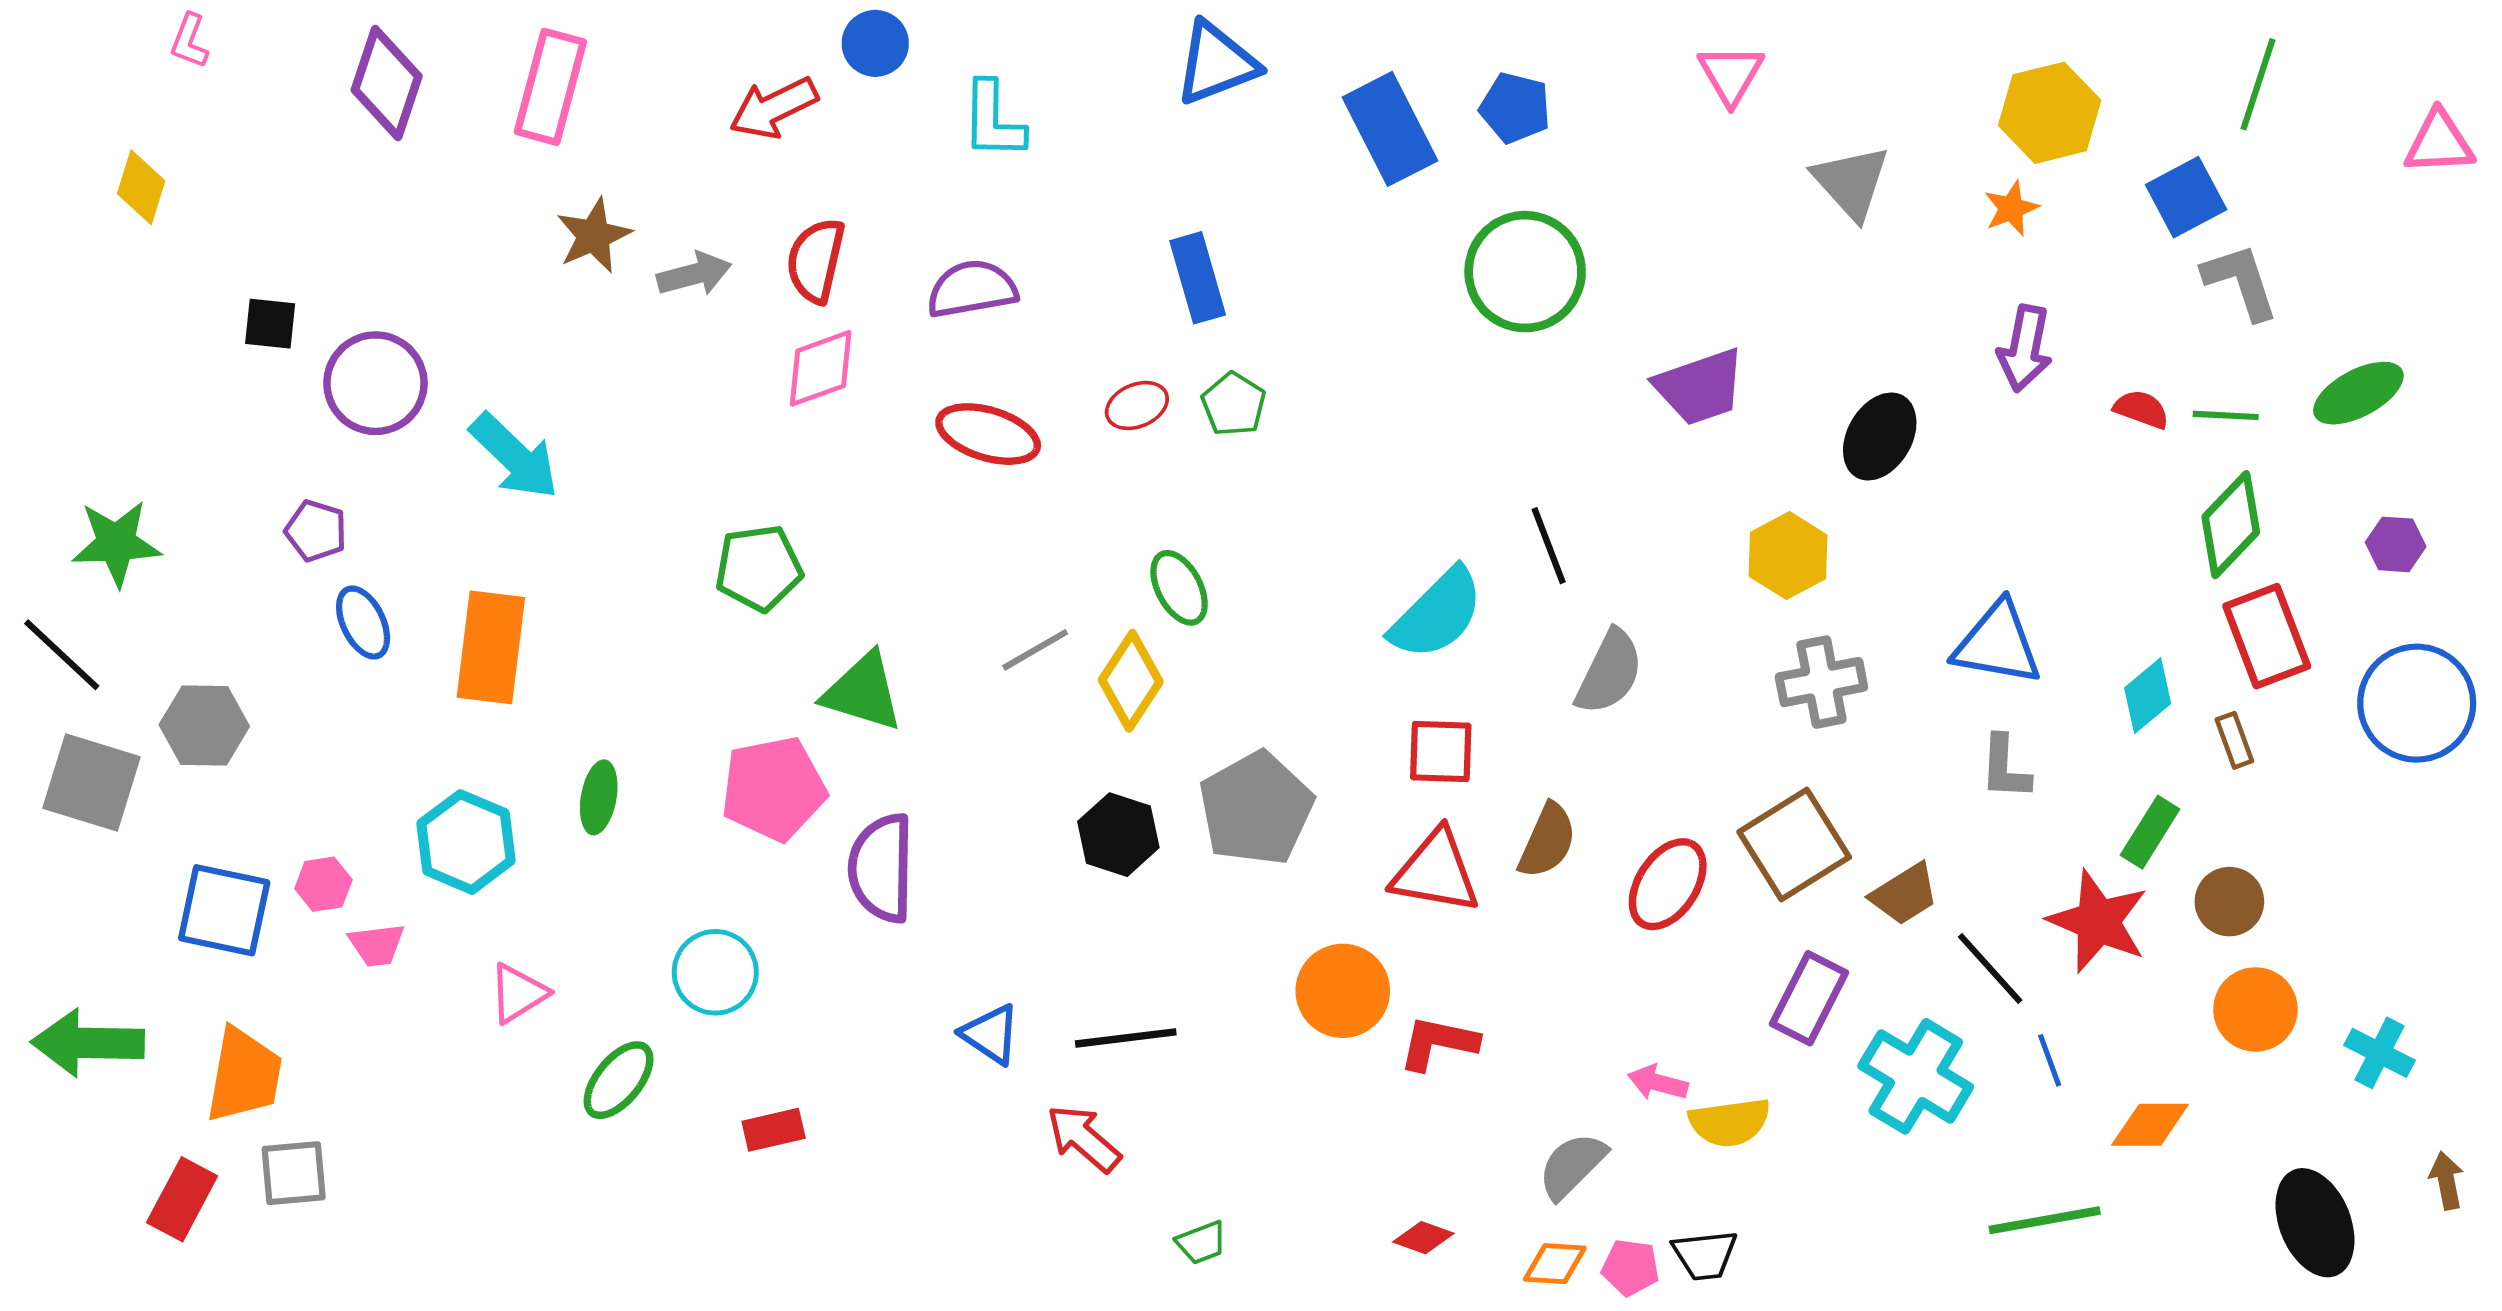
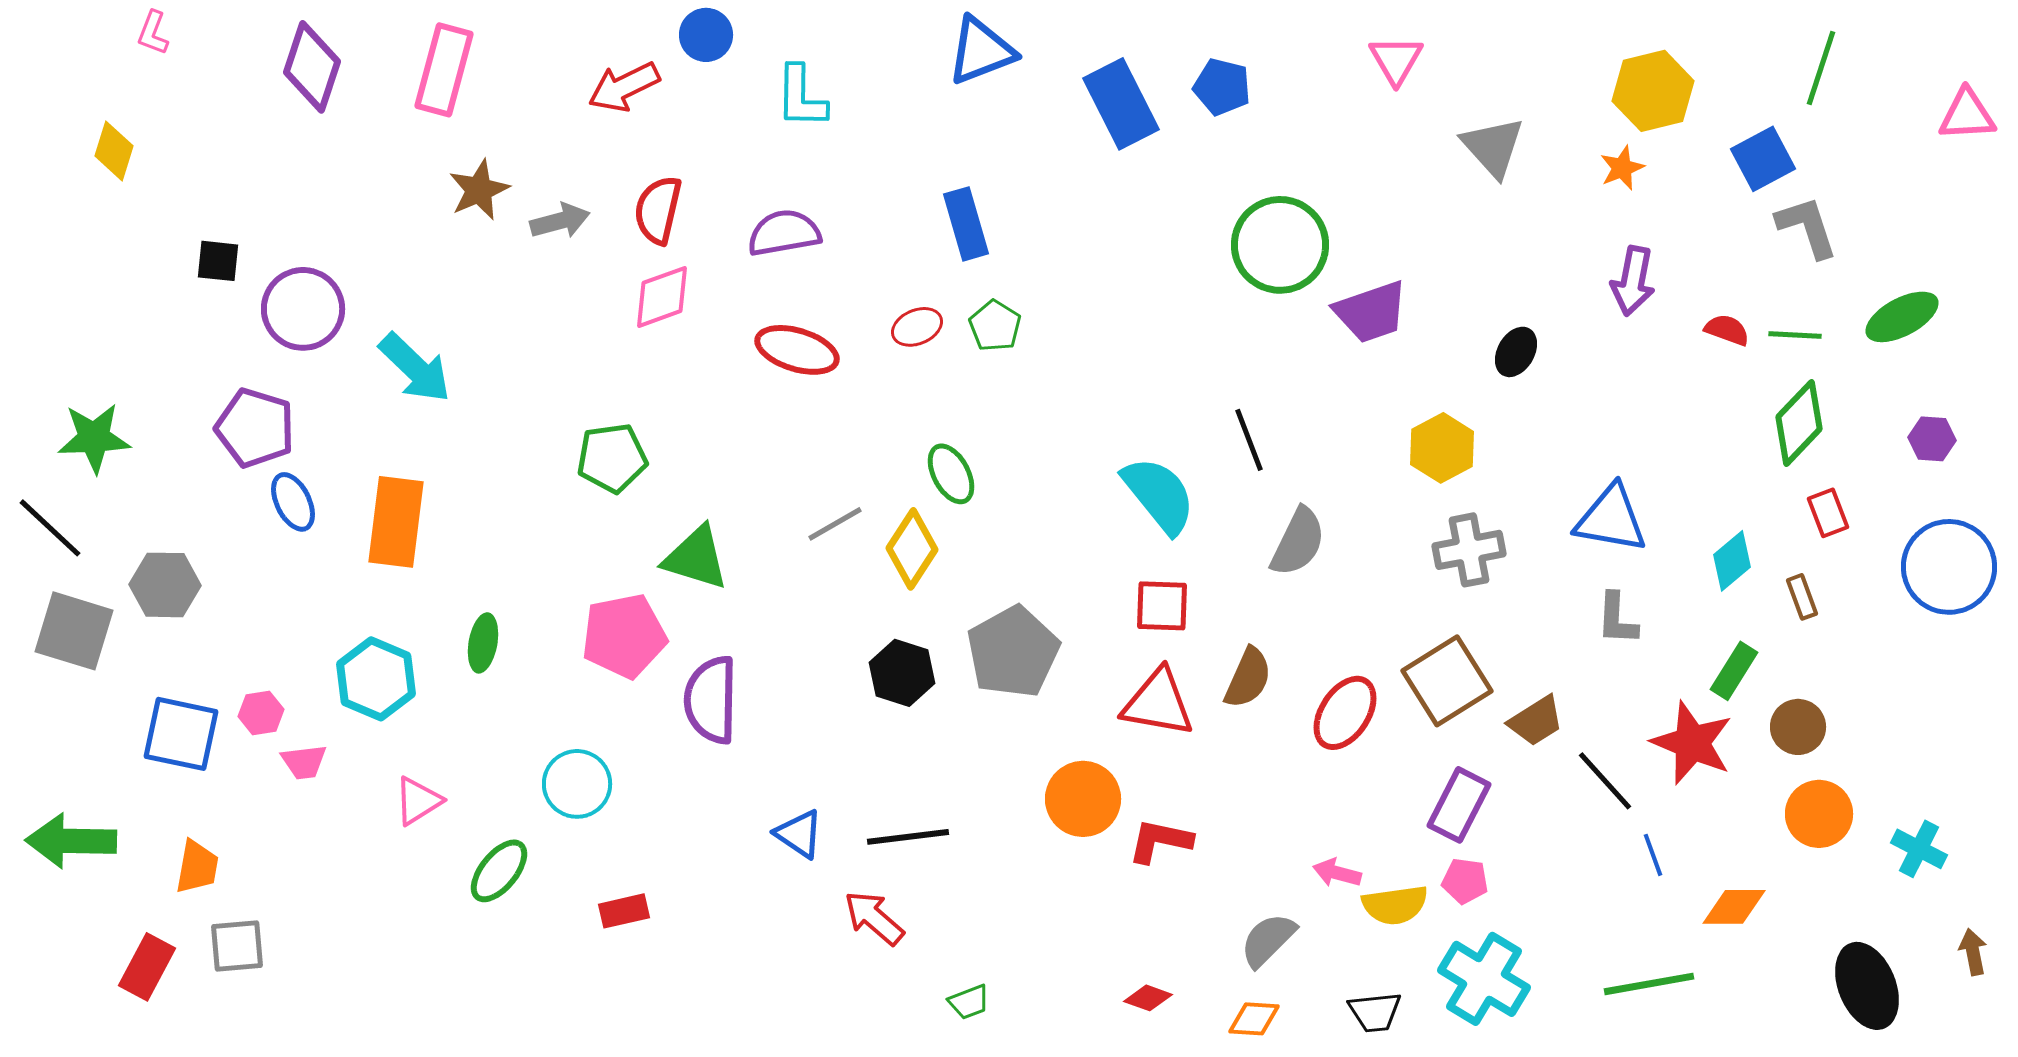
green circle: (1525, 272) -> (1280, 245), moved
black ellipse: (1880, 437) -> (1516, 352), size x0.7
purple pentagon: (316, 531) -> (255, 428), size x1.6
cyan semicircle: (1437, 614) -> (1159, 495), turned -84
red rectangle: (2267, 636) -> (1828, 513), size x0.6
orange trapezoid: (244, 1075) -> (197, 867), size x0.7
cyan cross: (1916, 1076) -> (1484, 979), moved
pink pentagon: (1630, 1267) -> (1465, 881), moved

